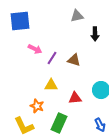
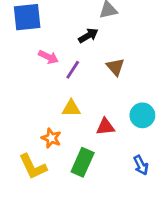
black arrow: (95, 34) -> (88, 36), moved, turned -120
brown triangle: (74, 60) -> (115, 67), moved, turned 32

